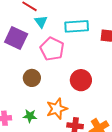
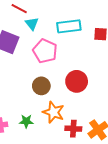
brown circle: (32, 78) -> (41, 86), moved
orange star: (57, 109) -> (53, 112), turned -30

